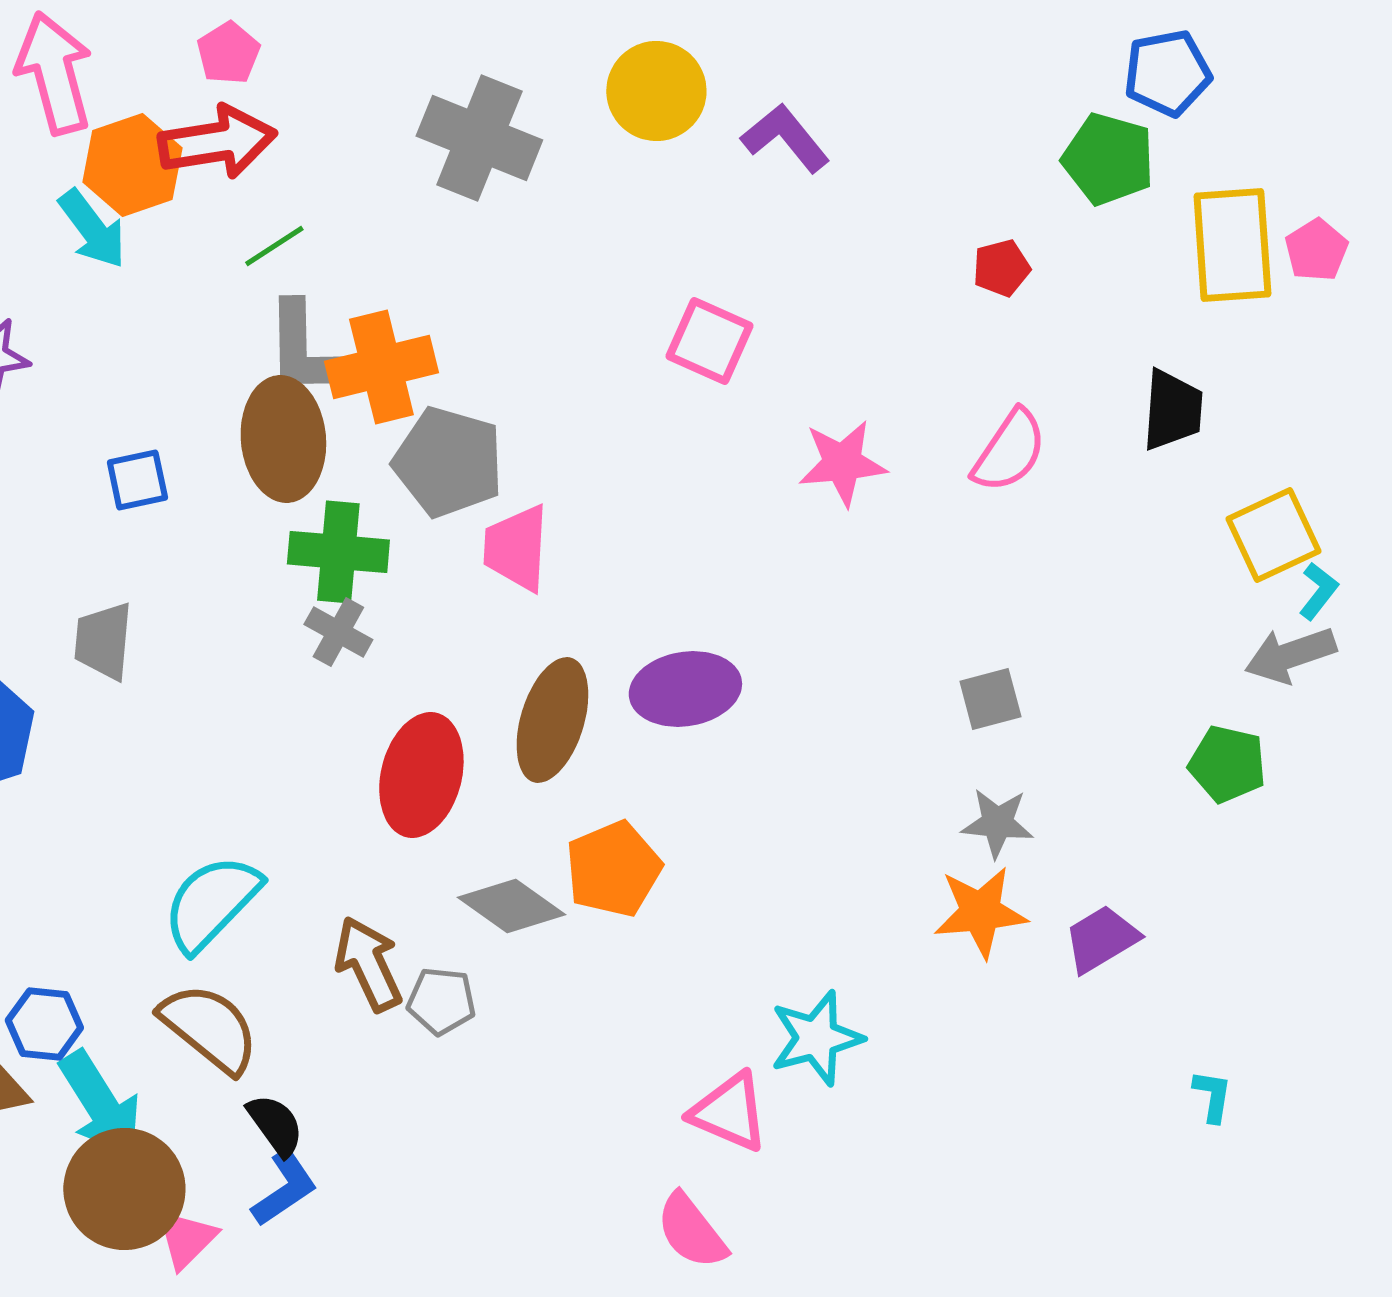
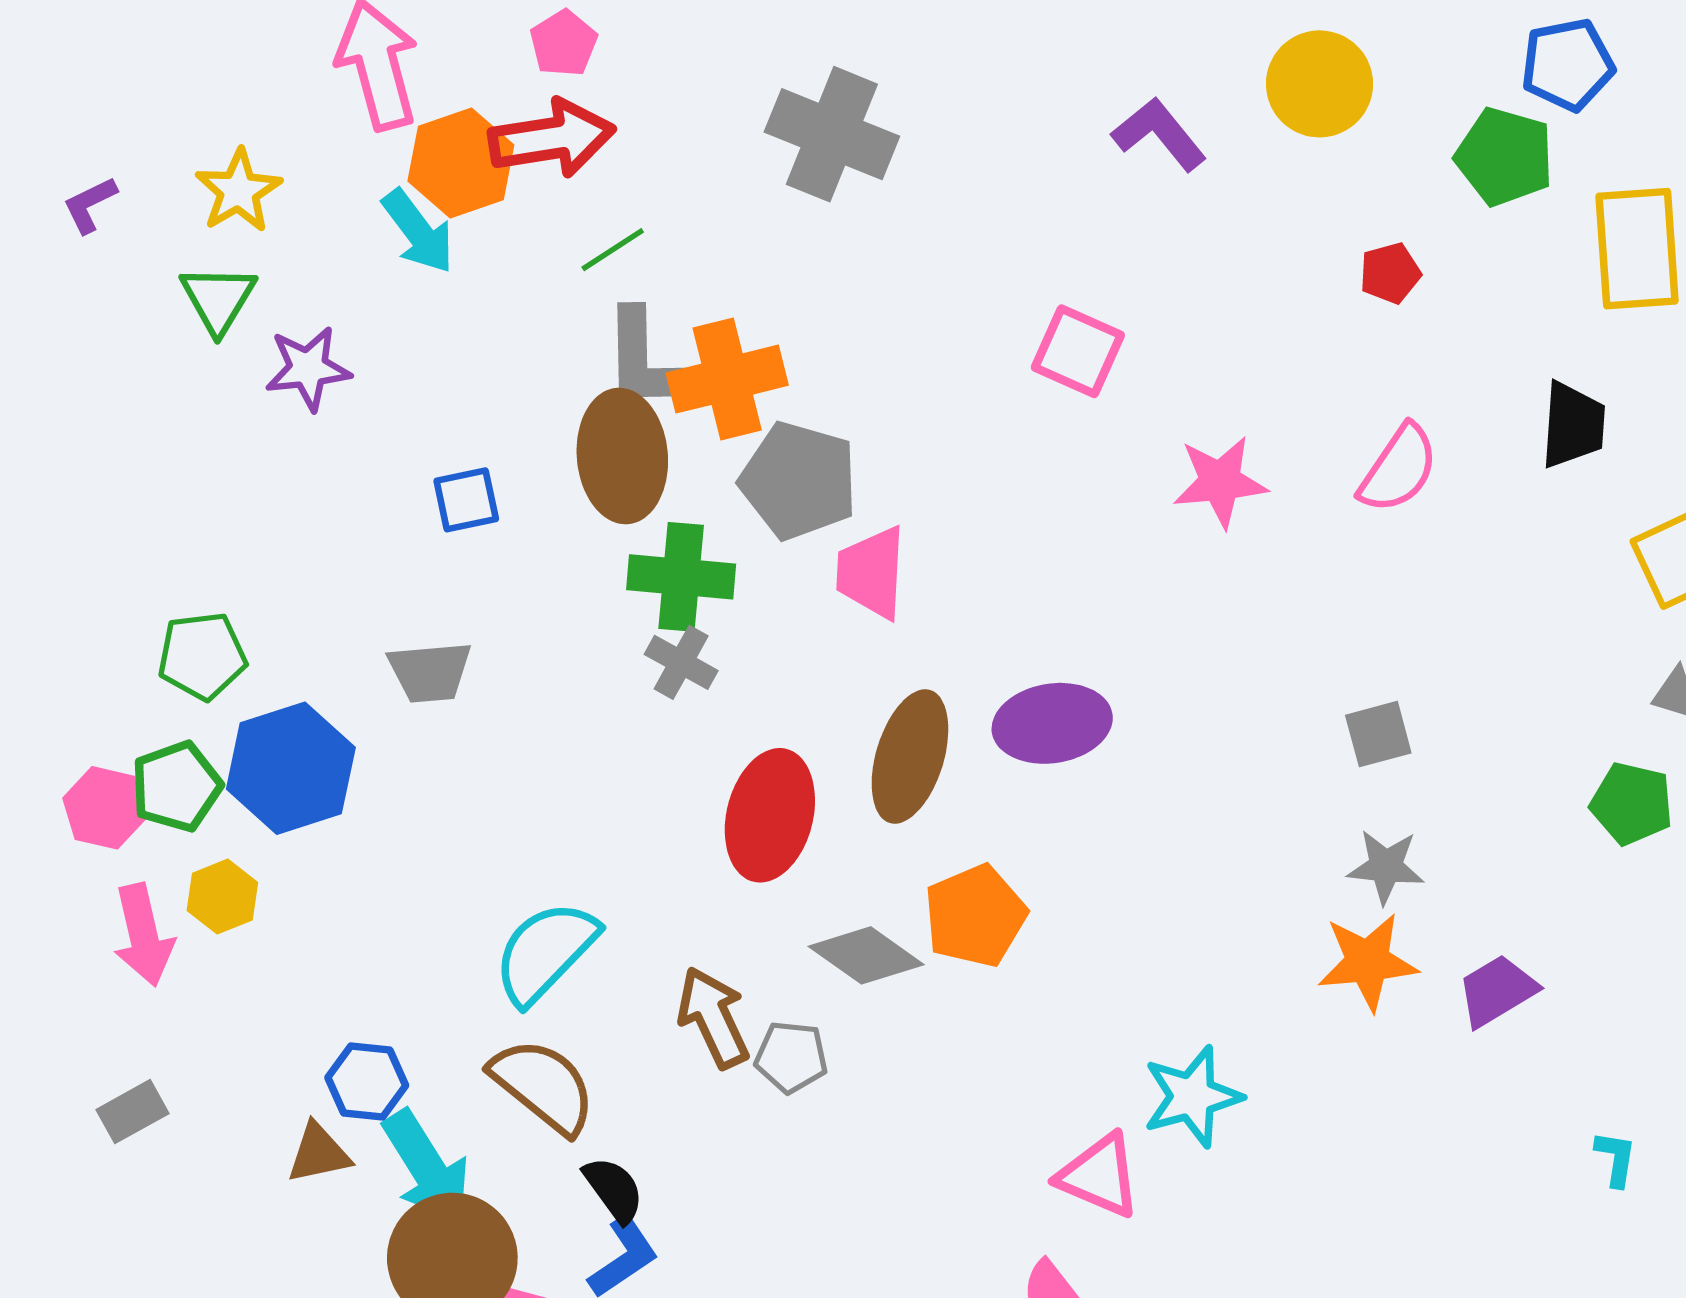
yellow circle: (656, 91) -> (1320, 84), moved
gray trapezoid: (103, 641) -> (430, 672), turned -100

